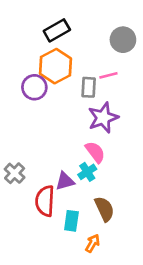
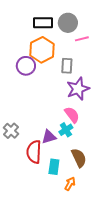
black rectangle: (57, 30) -> (43, 23), turned 30
gray circle: (123, 40) -> (68, 23), moved
pink line: (108, 75) -> (82, 39), moved

